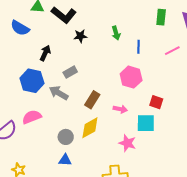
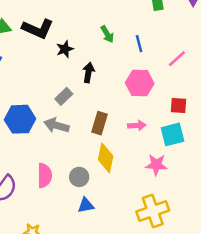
pink line: (172, 51) -> (177, 59), moved
black arrow: (45, 53) -> (88, 72), moved
pink semicircle: (32, 117) -> (45, 175), moved, turned 126
yellow diamond: (90, 128) -> (106, 158), turned -35

